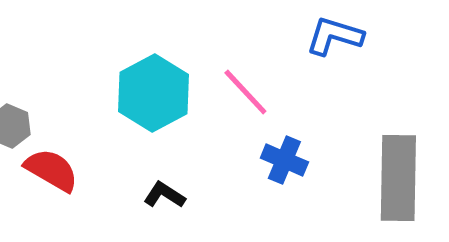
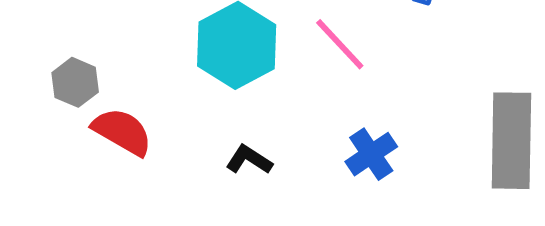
blue cross: (284, 160) -> (371, 154), moved, turned 33

